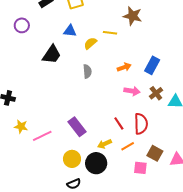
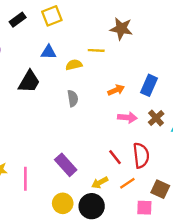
yellow semicircle: (90, 43) -> (74, 65), turned 32
pink line: (42, 136) -> (25, 179), turned -60

